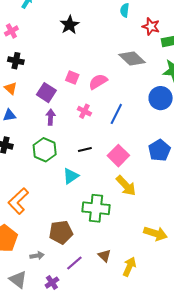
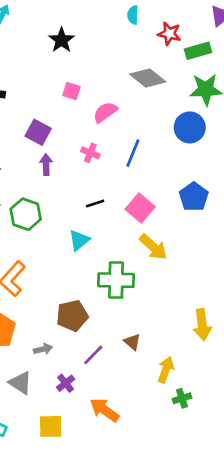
pink square: (72, 78) -> (72, 91), moved
green hexagon: (45, 150) -> (26, 214), moved
yellow arrow: (155, 233) -> (202, 325), moved, turned 70
yellow arrow: (129, 267) -> (166, 370), moved

